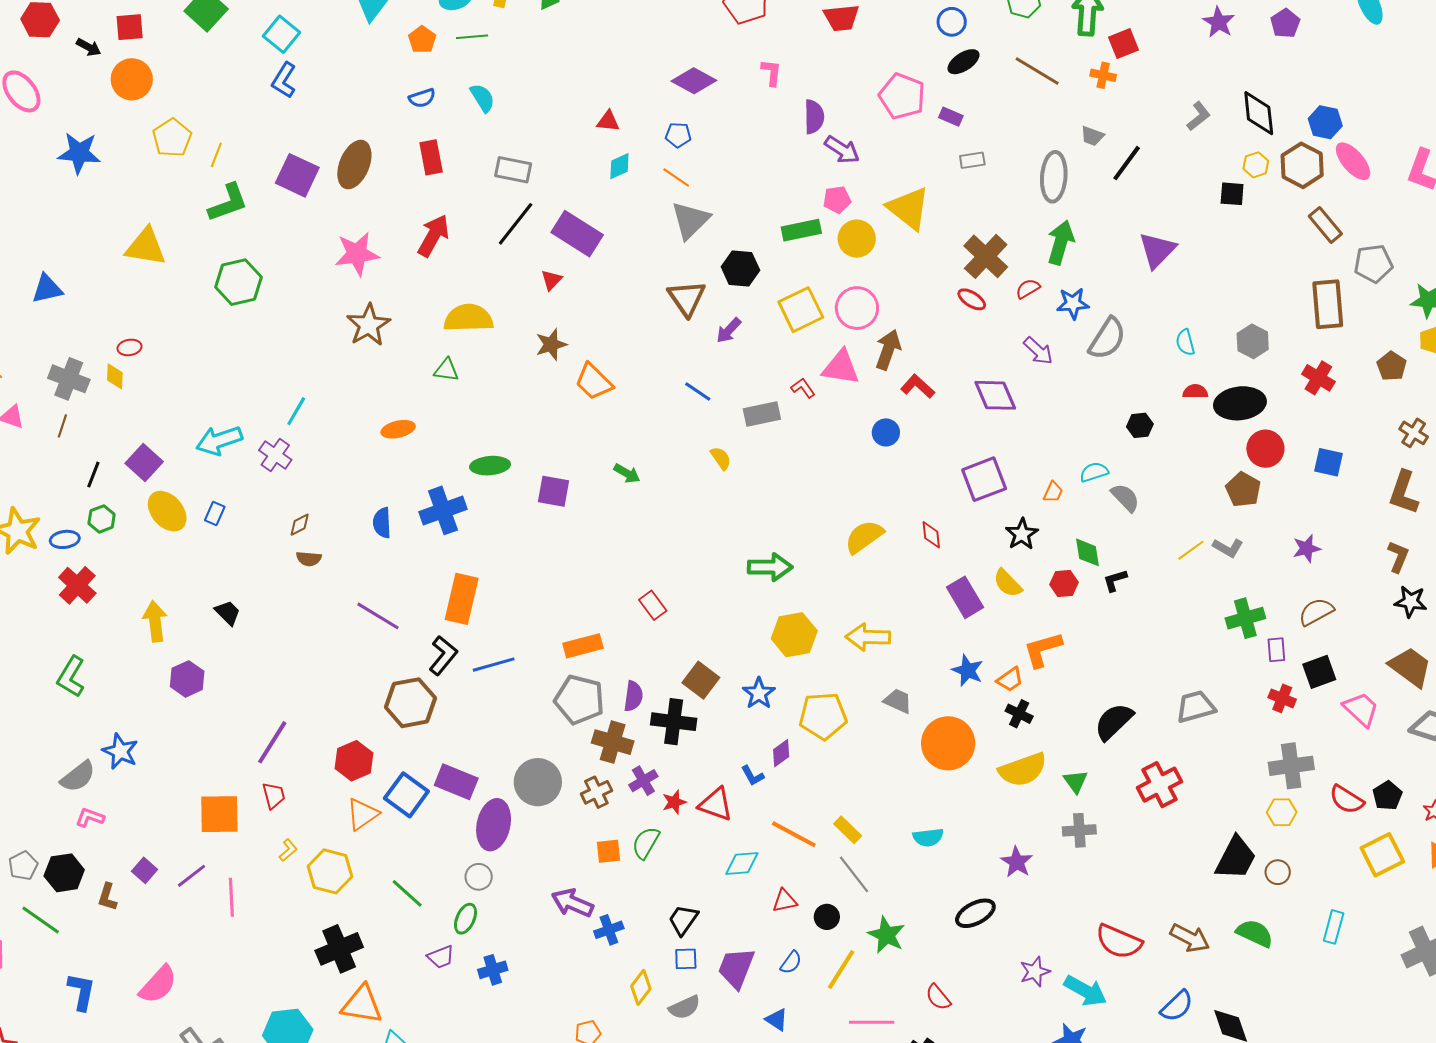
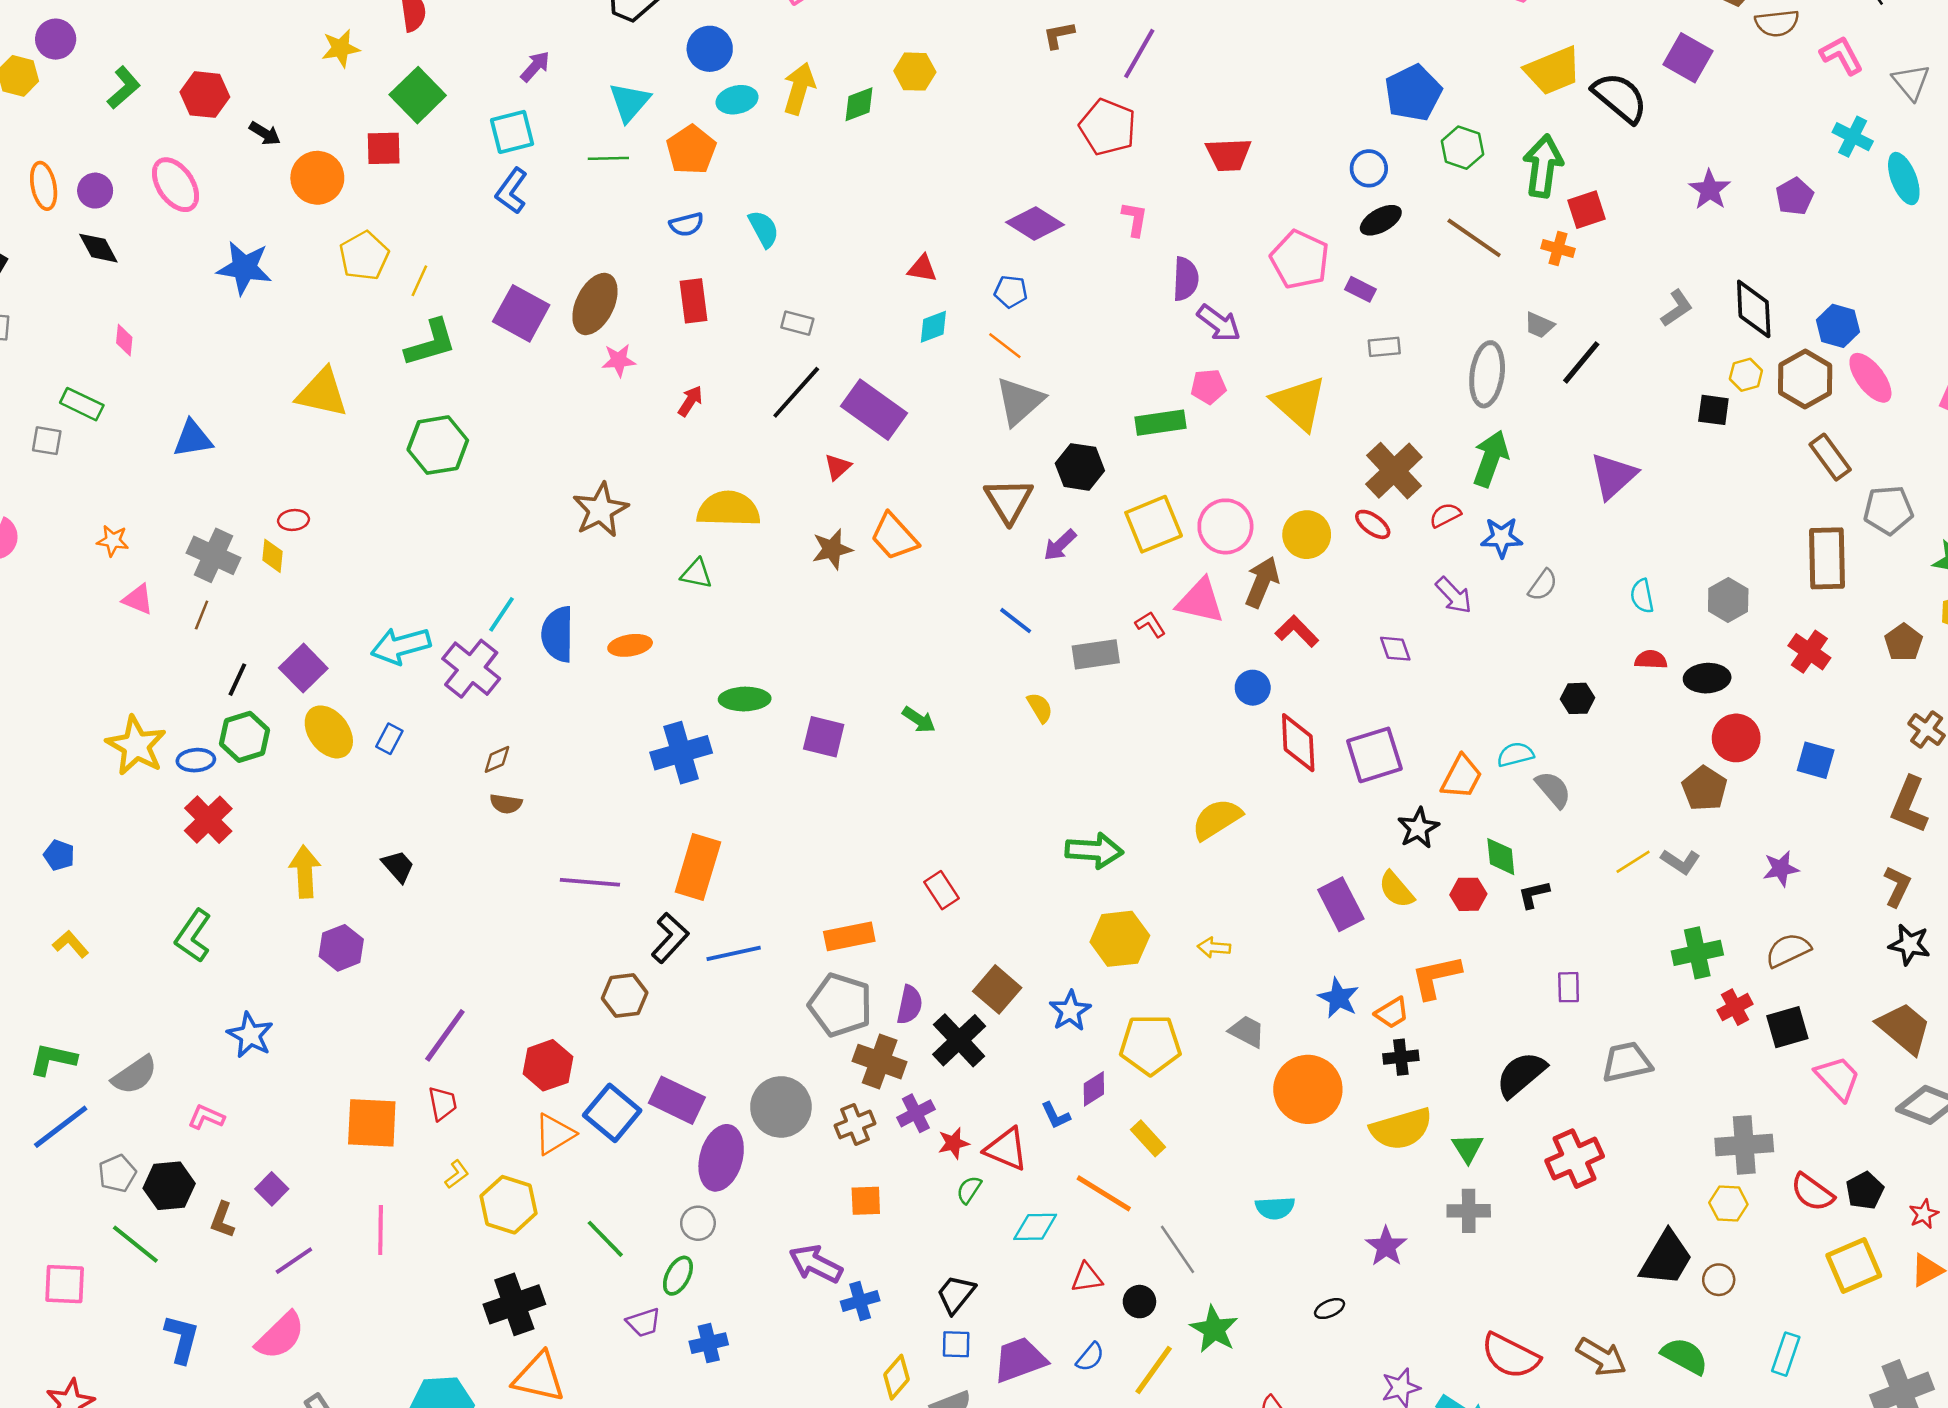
red square: (130, 27) -> (384, 148), moved
cyan square: (281, 34) -> (512, 132), turned 33
green line: (472, 37) -> (608, 158), moved
orange pentagon: (422, 40) -> (691, 150), size x1.4
gray rectangle: (513, 170) -> (797, 323), size x0.7
red arrow: (433, 236) -> (690, 401), size x0.6
yellow circle: (857, 239) -> (1307, 535), moved
pink star: (357, 254) -> (619, 360), moved, size x0.6
gray semicircle: (1107, 339) -> (1543, 585), size x0.6
orange trapezoid: (594, 382) -> (894, 537), moved
purple diamond: (995, 395) -> (1395, 649), size x0.6
black ellipse: (1240, 403) -> (1707, 678), size x0.7
purple cross: (275, 455) -> (471, 669), size x1.4
orange trapezoid: (1053, 492) -> (1462, 777), size x1.6
green hexagon: (102, 519) -> (244, 737), size x1.4
blue semicircle: (382, 523) -> (558, 634), moved, size x1.4
red diamond: (931, 535) -> (1298, 743), moved, size x1.6
purple line: (378, 616) -> (590, 882), turned -30
yellow arrow: (868, 637) -> (1214, 947), size x0.6
purple rectangle: (1276, 650) -> (1569, 987), moved
red cross: (1282, 698) -> (1735, 1007), moved, turned 36
brown hexagon: (411, 703) -> (625, 996), size x0.7
black cross: (1019, 714) -> (1401, 1057), turned -36
black cross: (674, 722) -> (959, 1040), turned 36
gray semicircle: (78, 777) -> (135, 1075), moved
yellow rectangle: (848, 830) -> (1148, 1138), moved
green semicircle: (646, 843) -> (969, 1190), moved, size x0.7
purple line: (191, 876) -> (294, 1261), moved
black ellipse: (975, 913) -> (1330, 1309), size x0.6
purple trapezoid: (736, 968) -> (1020, 1360), turned 45

